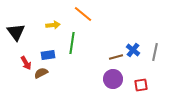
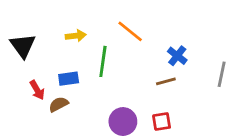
orange line: (83, 14) -> (130, 31), moved
blue cross: (133, 50) -> (177, 56), moved
purple circle: (113, 79) -> (123, 122), moved
red square: (141, 85) -> (162, 122), moved

